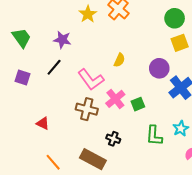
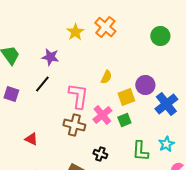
yellow square: (180, 43) -> (126, 97), moved
pink L-shape: (91, 80) -> (78, 96), turned -136

